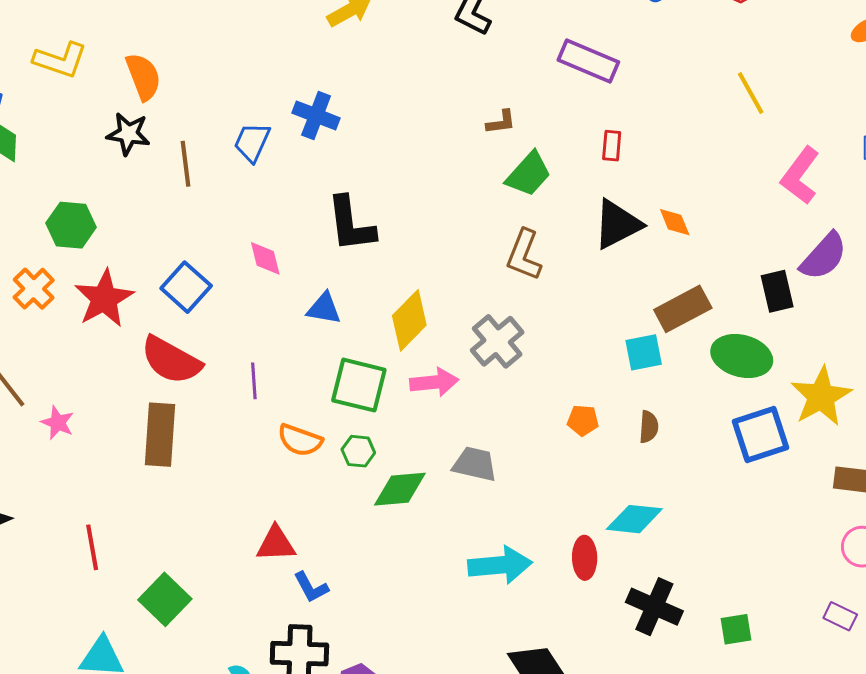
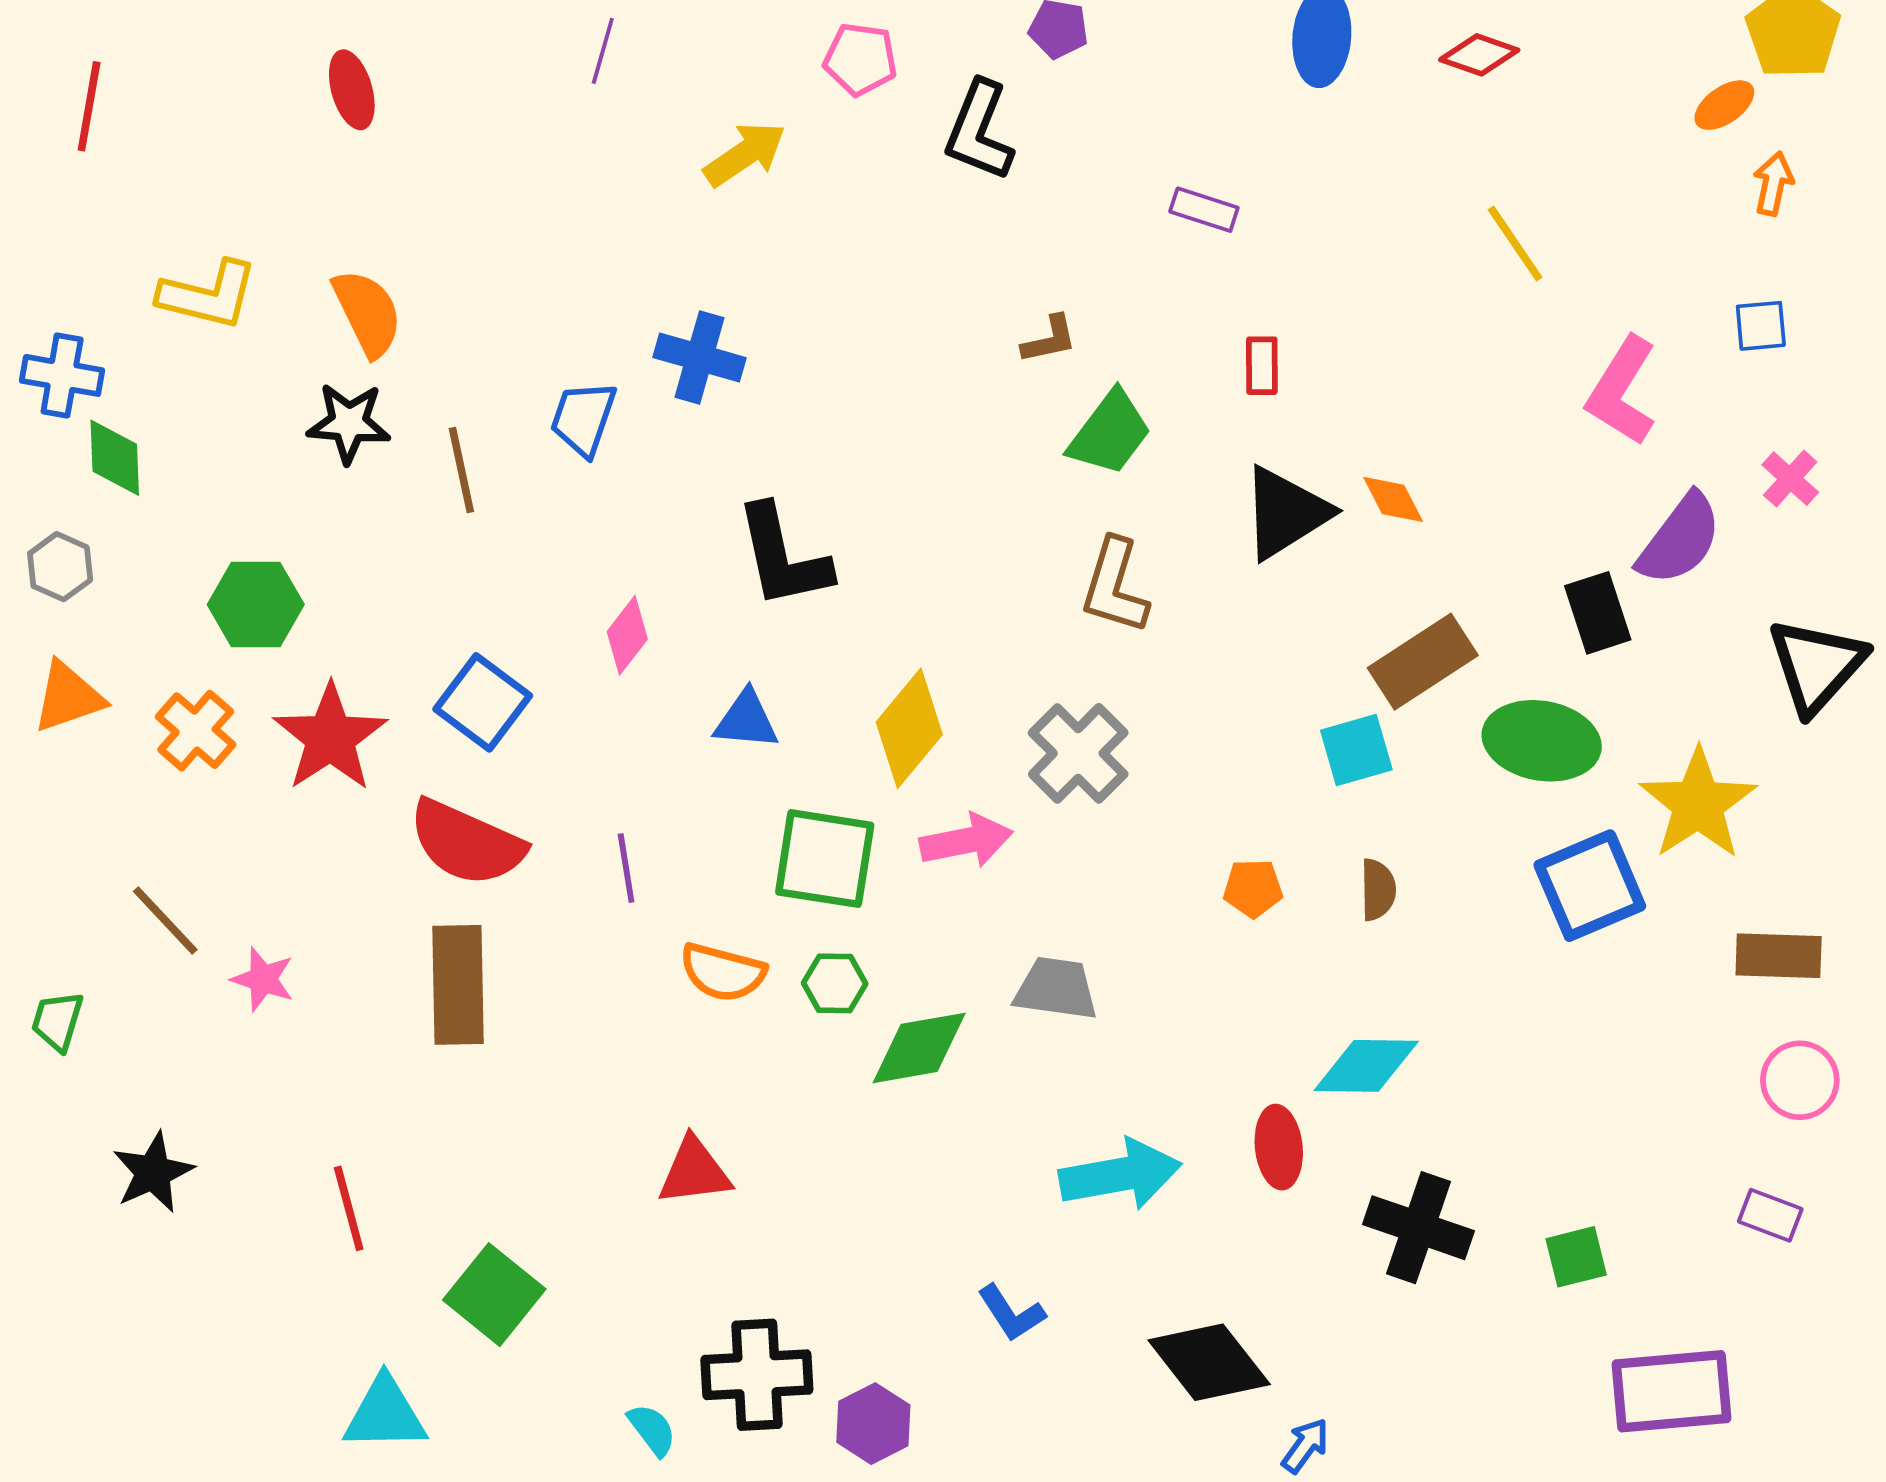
purple rectangle: (588, 61) -> (1204, 210), size x0.6
pink diamond: (265, 258) -> (627, 635), turned 57
blue L-shape: (311, 587) -> (1011, 1313), moved

